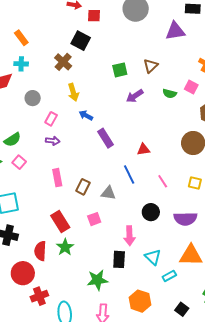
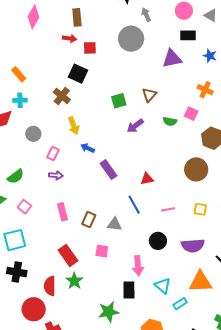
pink square: (19, 162) -> (25, 207), moved
pink line: (163, 181) -> (168, 209), turned -64
pink square: (94, 219) -> (102, 251), turned 32

